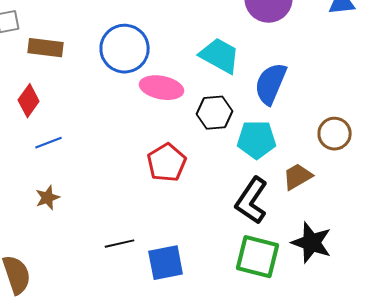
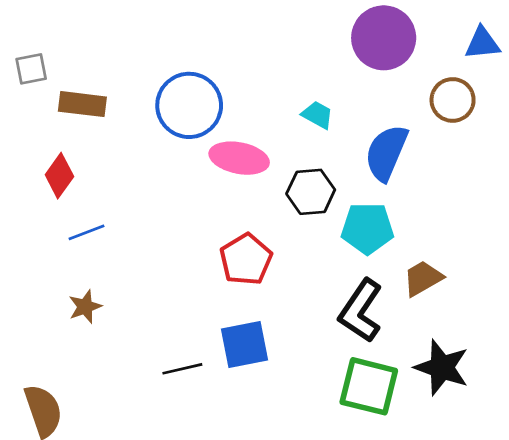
cyan trapezoid: (220, 56) -> (317, 115), size x0.6
brown circle: (335, 134) -> (453, 100), moved
blue square: (166, 263) -> (245, 344), moved

